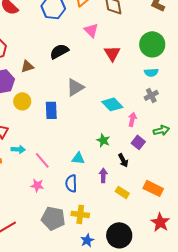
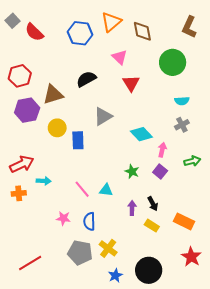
green circle: (152, 44) -> (173, 62), moved
red triangle: (112, 53) -> (131, 83), moved
brown triangle: (27, 66) -> (53, 95), size x1.5
yellow circle: (22, 101) -> (57, 128), moved
purple square: (138, 142) -> (160, 172), moved
pink line: (42, 160) -> (82, 189), moved
black arrow: (123, 160) -> (153, 204), moved
blue semicircle: (71, 183) -> (89, 221), moved
yellow cross: (80, 214) -> (108, 248), turned 30

